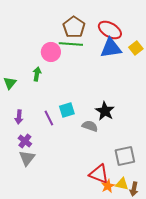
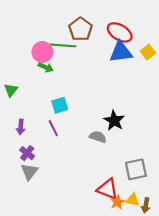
green line: (71, 44) -> (63, 45), moved
pink circle: (51, 52) -> (42, 52), moved
green arrow: (37, 74) -> (46, 67), moved, turned 104
cyan square: (67, 110) -> (60, 105), moved

